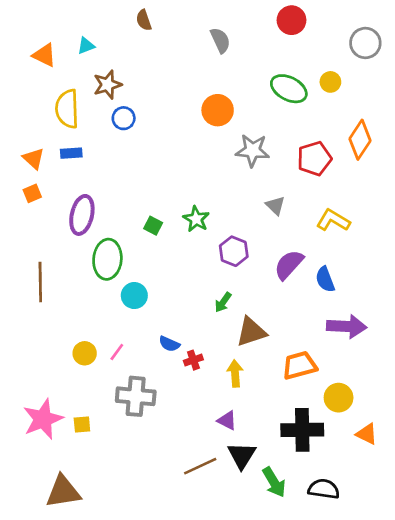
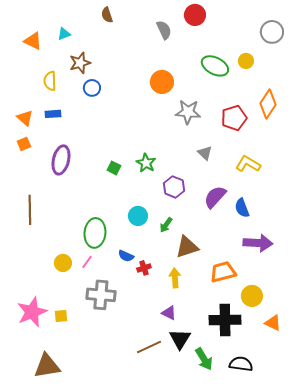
red circle: (291, 20) -> (195, 15), moved
yellow semicircle: (67, 109) -> (50, 81), size x0.7
green ellipse: (107, 259) -> (95, 233), moved
cyan circle: (134, 296) -> (138, 216), moved

